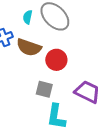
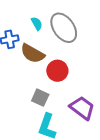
cyan semicircle: (28, 17) -> (37, 24), turned 128

